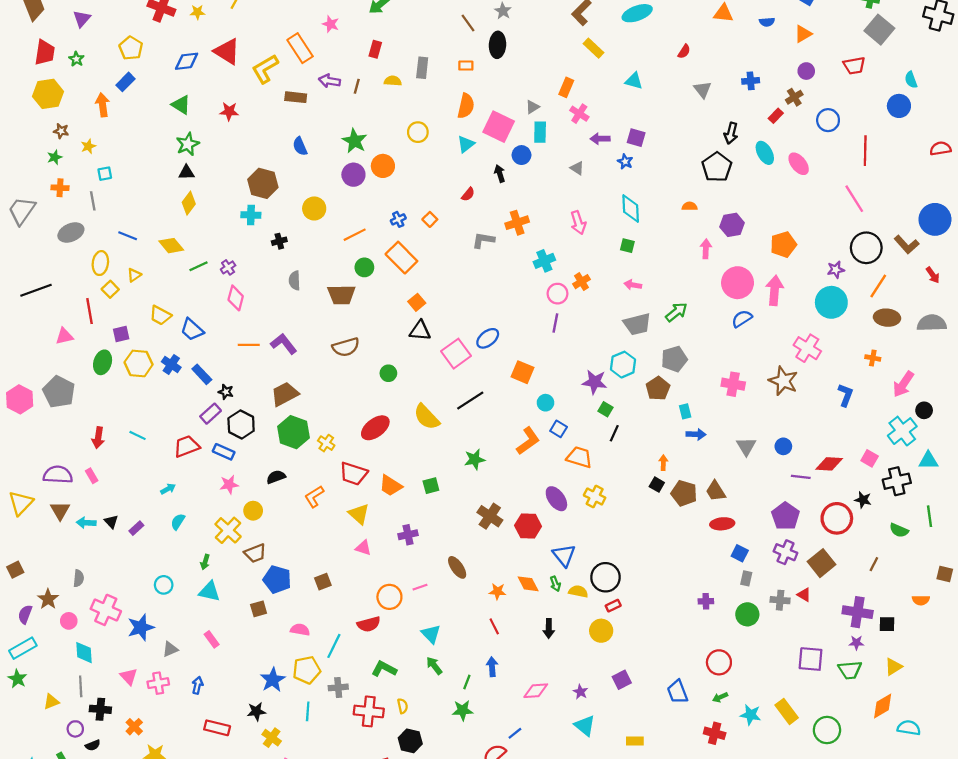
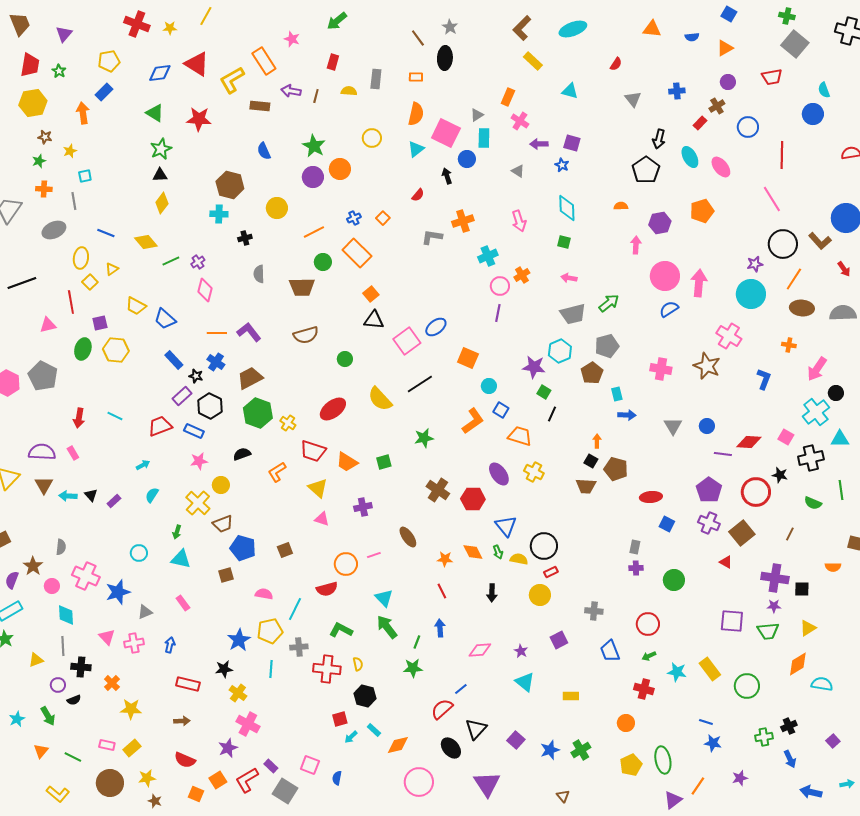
yellow pentagon: (131, 48) -> (109, 61), turned 30
red star: (229, 111) -> (199, 119), size x1.4
orange pentagon: (783, 244) -> (702, 211), moved
blue cross: (171, 365) -> (216, 362), moved
brown trapezoid: (716, 491) -> (586, 486), moved, turned -55
gray rectangle: (746, 578) -> (635, 547), moved
gray cross: (780, 600) -> (594, 611), moved
green arrow: (434, 666) -> (387, 627), size x1.4

